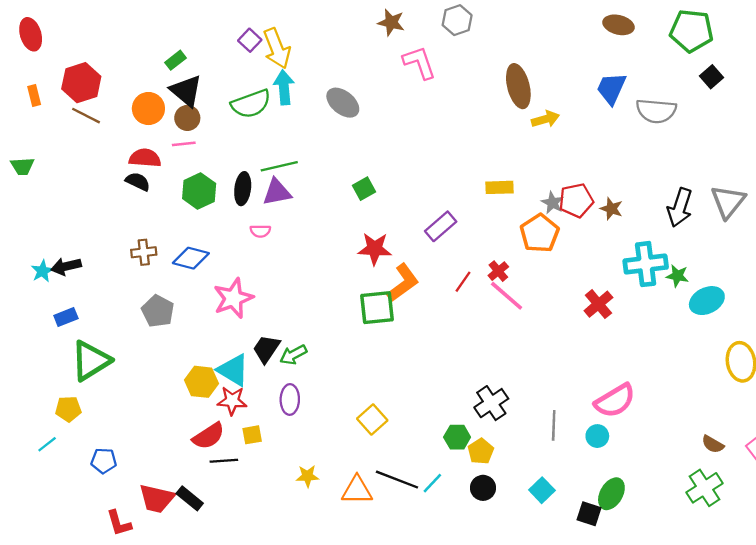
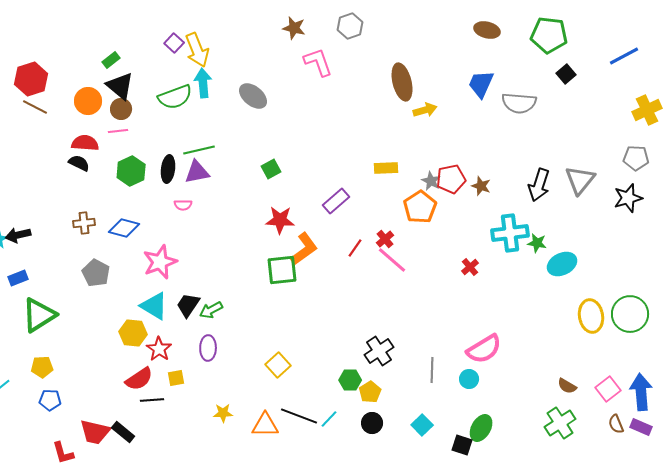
red cross: (598, 304) -> (470, 267), size x0.7
cyan triangle: (233, 370) -> (154, 306), moved
red star: (232, 401) -> (159, 349), turned 30
yellow pentagon: (68, 409) -> (42, 367), moved

